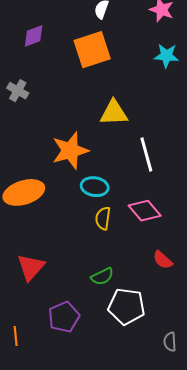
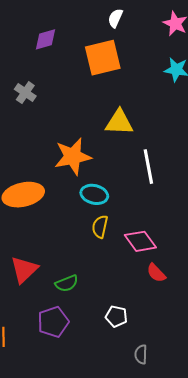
pink diamond: (145, 211) -> (140, 241), moved
green semicircle: (102, 276) -> (67, 283), moved
white pentagon: (126, 306) -> (116, 316), size x0.6
gray semicircle: (170, 342) -> (141, 354), moved

